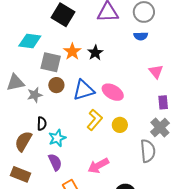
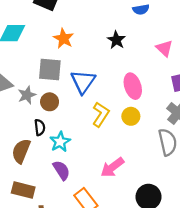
black star: (95, 53) -> (116, 40), moved
gray square: (51, 62) -> (50, 70), moved
brown circle: (56, 85) -> (50, 102), moved
blue triangle: (84, 90) -> (83, 82), turned -30
pink ellipse: (113, 92) -> (133, 86), moved, turned 50

